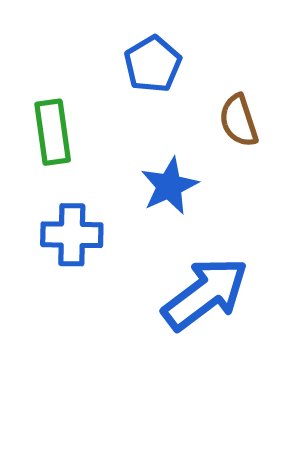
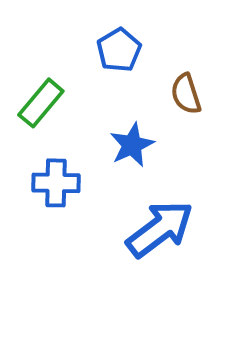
green rectangle: (53, 132) -> (41, 103), turned 48

